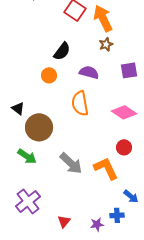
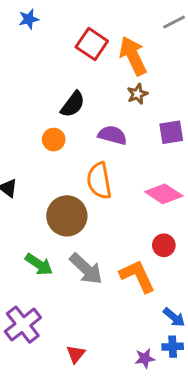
brown circle: (39, 127) -> (67, 216), moved
green arrow: (27, 156) -> (39, 264), moved
blue cross: (117, 215) -> (173, 347), moved
purple star: (97, 224) -> (145, 358), moved

